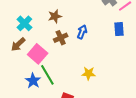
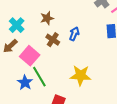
brown cross: (61, 38) -> (53, 40), turned -32
yellow star: (89, 73) -> (81, 75), size x1.5

